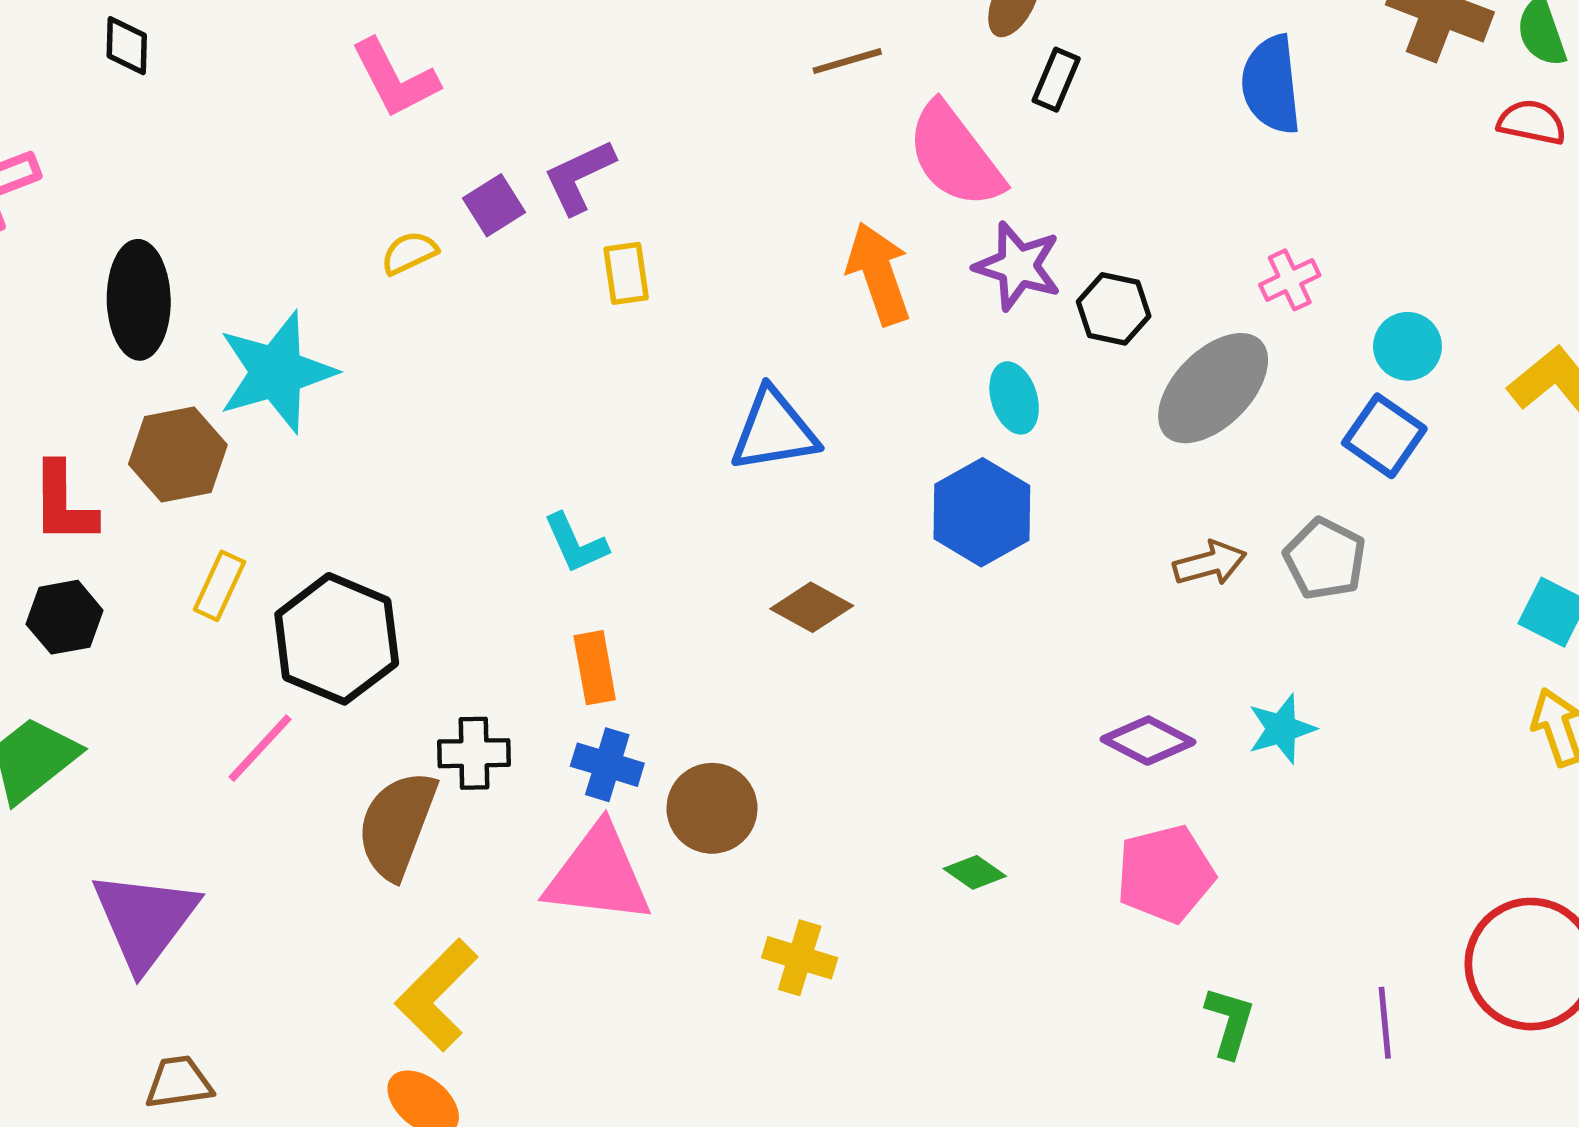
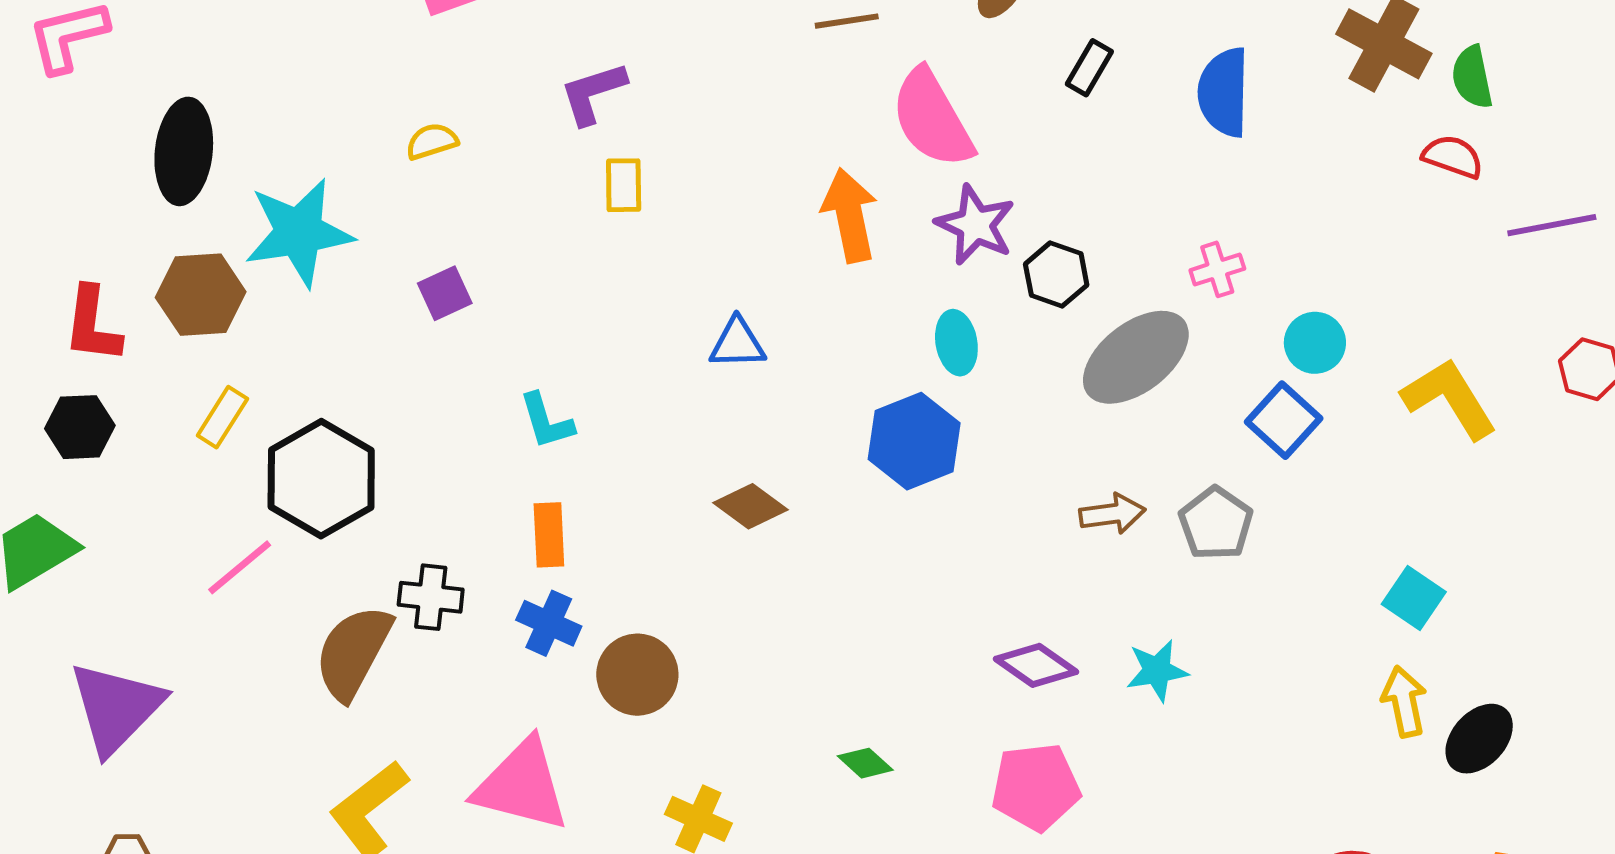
black rectangle: (1056, 80) -> (1089, 68), moved
purple square: (494, 205) -> (445, 293), moved
blue triangle: (774, 430) -> (737, 343), size x0.7
pink triangle: (598, 875) -> (522, 785), moved

